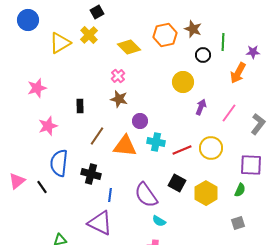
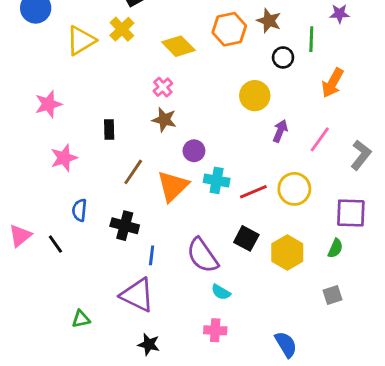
purple star: (253, 52) -> (340, 14), moved
orange triangle: (125, 146) -> (173, 186), turned -50
blue semicircle: (59, 163) -> (79, 210), size x0.6

